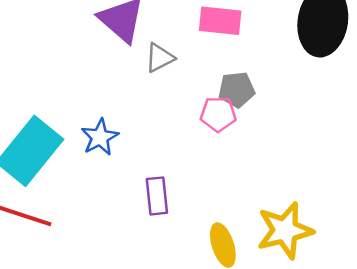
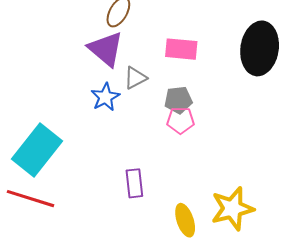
gray pentagon: (237, 90) -> (178, 100), moved
blue star: (100, 137) -> (105, 97), moved

